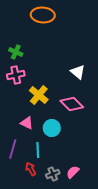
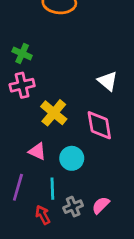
pink diamond: (72, 104) -> (99, 125), turned 35
pink semicircle: (73, 172) -> (101, 205), moved
gray cross: (53, 174) -> (73, 207), moved

